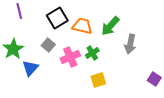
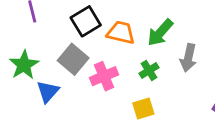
gray square: (48, 45) -> (73, 59), size x1.5
green cross: (92, 53) -> (149, 71), moved

